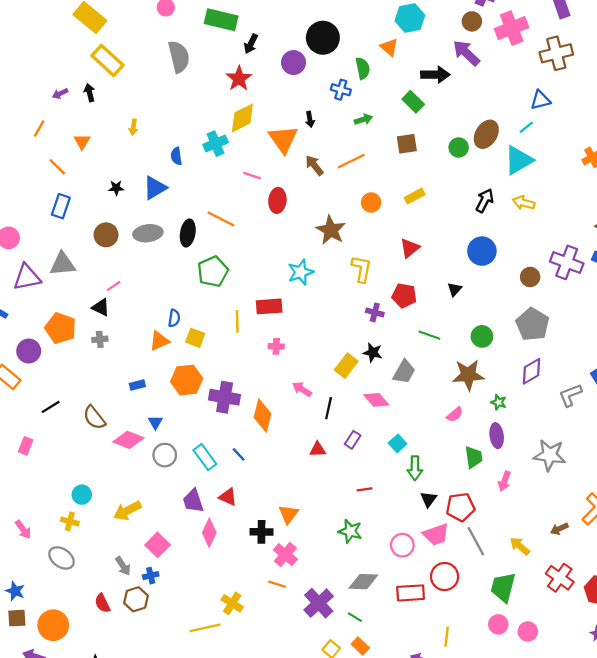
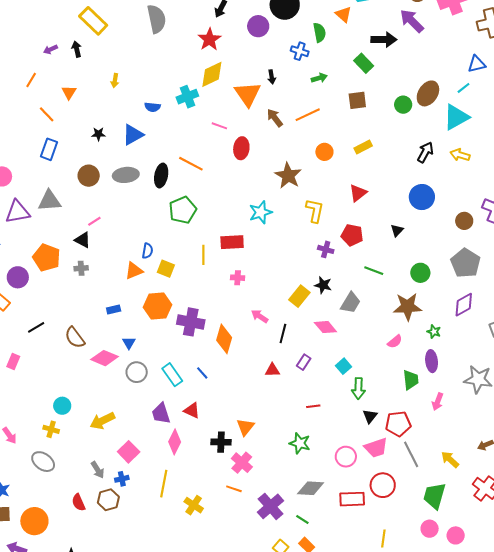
blue semicircle: (176, 156) -> (153, 107), turned -77
yellow line: (205, 628) -> (164, 484), moved, turned -68

